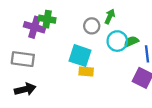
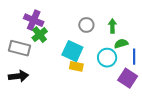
green arrow: (110, 16) -> (112, 26), moved, turned -32
green cross: (47, 19) -> (40, 35), moved, turned 35
cyan circle: (117, 41) -> (107, 58), moved

